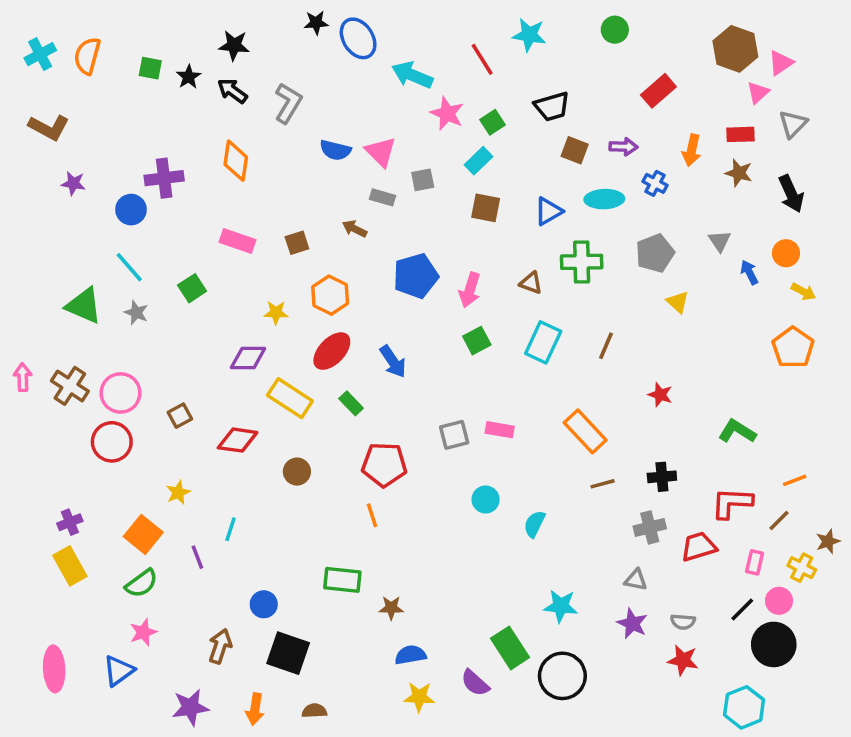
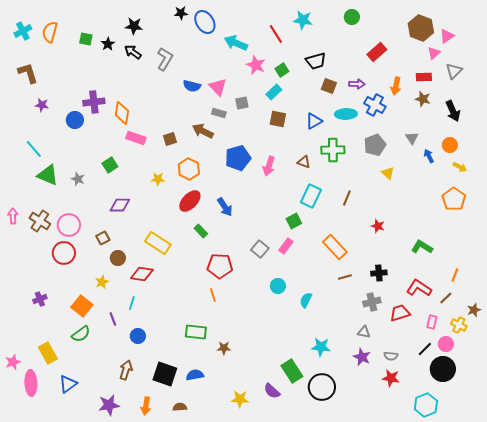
brown L-shape: (49, 127) -> (28, 73), turned -135
orange diamond: (236, 161) -> (122, 113), moved
blue cross: (655, 183) -> (375, 105), size x1.5
brown arrow: (355, 229) -> (203, 131), size x1.5
cyan line: (129, 267) -> (34, 149), moved
green square: (477, 341) -> (294, 221), moved
purple diamond: (248, 358) -> (120, 205), moved
yellow rectangle: (290, 398) -> (158, 243), moved
pink rectangle: (500, 430) -> (286, 246), turned -63
gray square: (454, 435) -> (260, 249), turned -36
red diamond: (238, 440) -> (142, 274), moved
brown circle: (297, 472) -> (118, 258), moved
orange line: (795, 480) -> (455, 275), turned -48
red L-shape: (732, 503) -> (419, 288), turned 30
yellow rectangle: (70, 566) -> (48, 353), moved
blue circle: (264, 604) -> (138, 336), moved
pink star: (143, 632) -> (13, 362), moved
blue semicircle: (410, 655) -> (195, 375), moved

